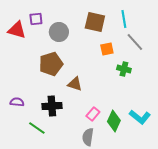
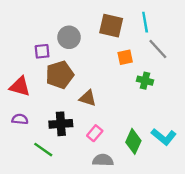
purple square: (36, 19) -> (42, 51), moved
red triangle: (17, 30) -> (20, 86), moved
pink rectangle: (93, 114) -> (95, 133), moved
gray semicircle: (88, 137) -> (103, 160), turned 84

